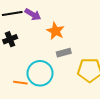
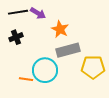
gray rectangle: (64, 53) -> (68, 50), size x1.6

